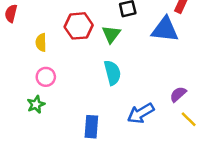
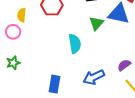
green triangle: (111, 34) -> (96, 23), moved
pink circle: (46, 77) -> (13, 32), moved

